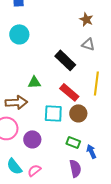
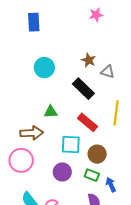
brown star: (86, 19) -> (89, 60), moved
cyan circle: (19, 34) -> (44, 68), moved
brown circle: (78, 113) -> (97, 154), moved
purple circle: (32, 139) -> (62, 172), moved

